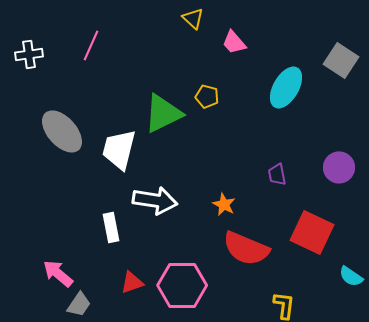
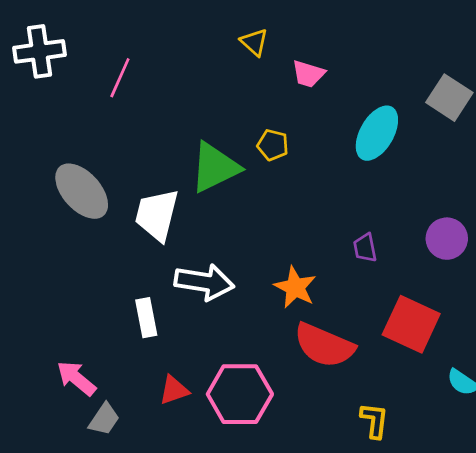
pink trapezoid: (234, 42) -> (308, 74), turned -32
white cross: (29, 54) -> (39, 51), moved, size x1.4
orange star: (224, 204) -> (295, 287), size x1.4

